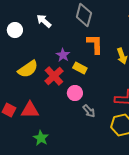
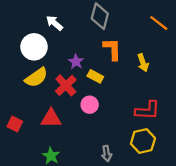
white circle: (15, 30) -> (34, 47), moved, size x1.5
red triangle: (30, 110) -> (51, 118), moved
gray arrow: (89, 111) -> (107, 153), moved, turned 32

